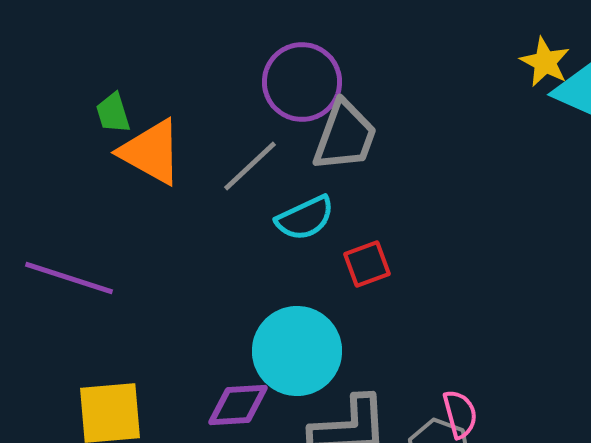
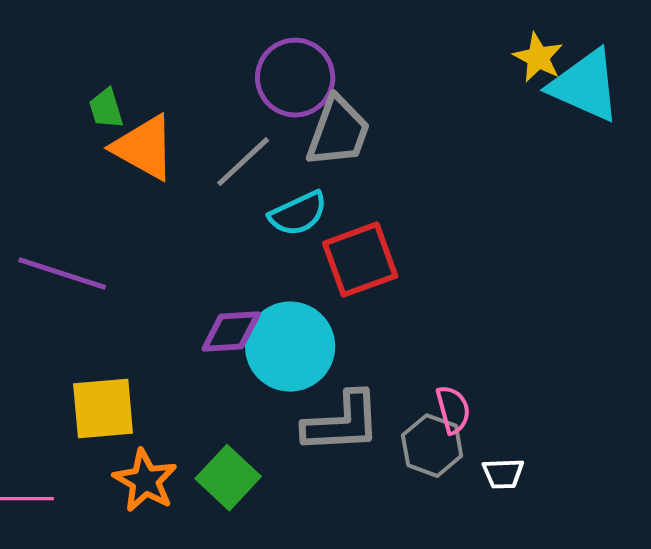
red square: (367, 264) -> (360, 260), size x1.6
purple diamond: (238, 405) -> (231, 332), moved

